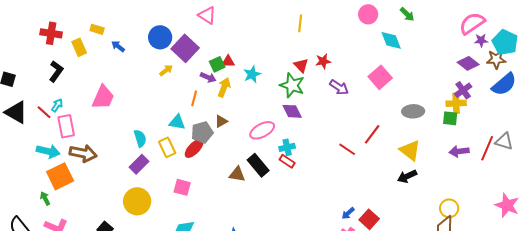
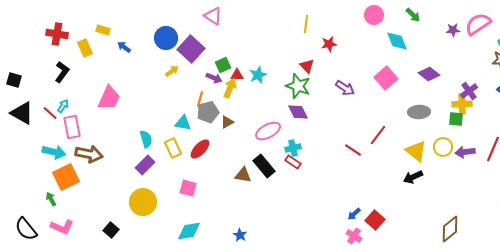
purple star: (481, 40) -> (453, 30), moved
red triangle: (228, 61) -> (237, 75), moved
red star: (323, 61) -> (329, 44), moved
purple diamond: (468, 63) -> (429, 74), moved
gray pentagon: (202, 132) -> (208, 112), moved
yellow circle: (449, 208) -> (443, 147), moved

